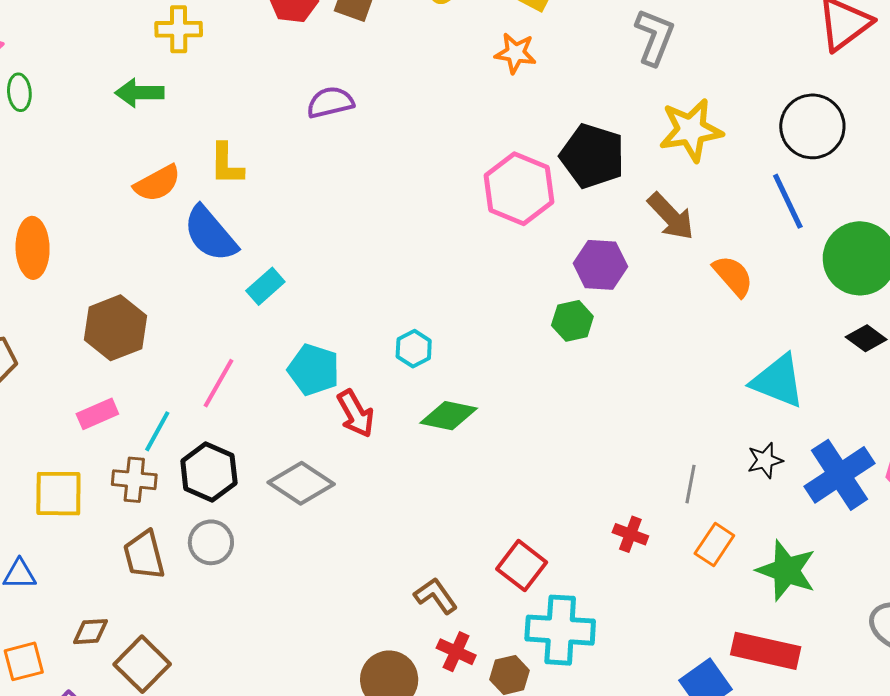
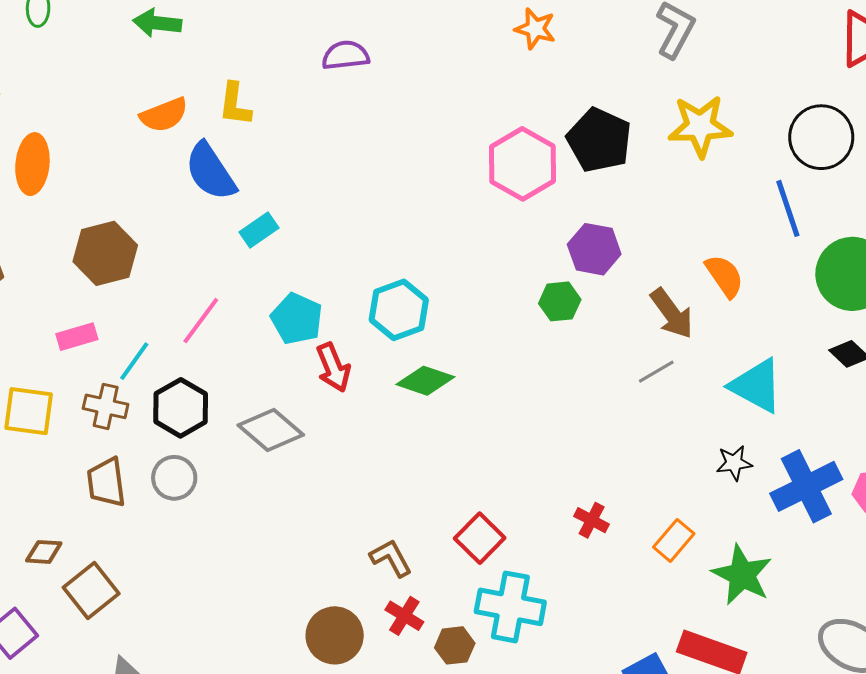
brown arrow: (671, 216) -> (672, 313), moved
cyan hexagon: (414, 349) -> (399, 310), size x1.6
gray line: (690, 484) -> (656, 372), moved, turned 42

